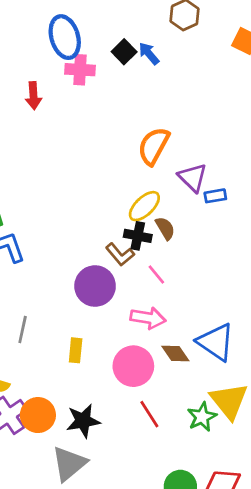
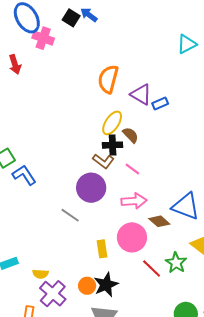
pink cross: (80, 70) -> (43, 38), turned 30
gray line: (23, 329) -> (70, 215), moved, turned -54
yellow rectangle: (76, 350) -> (102, 249), moved
orange circle: (38, 415) -> (87, 286), moved, size x0.7
green star: (202, 417) -> (176, 263), moved

